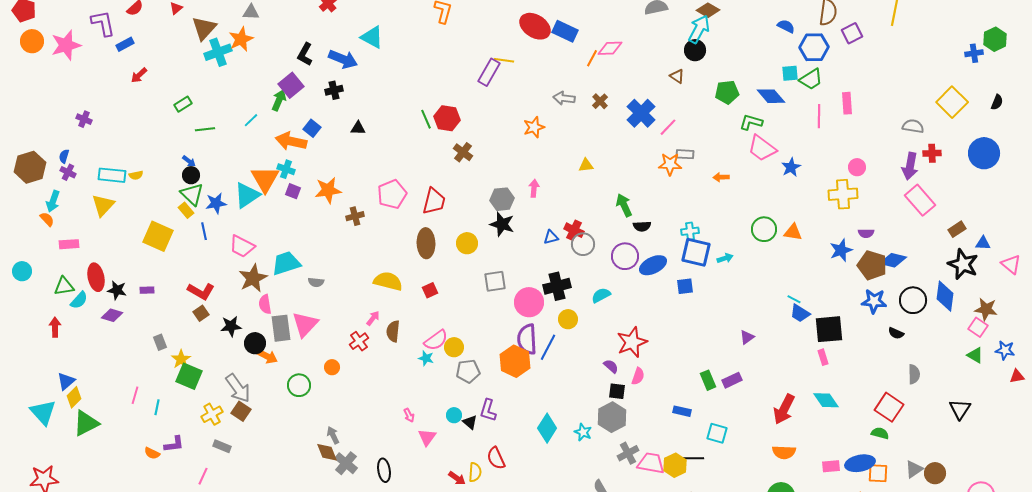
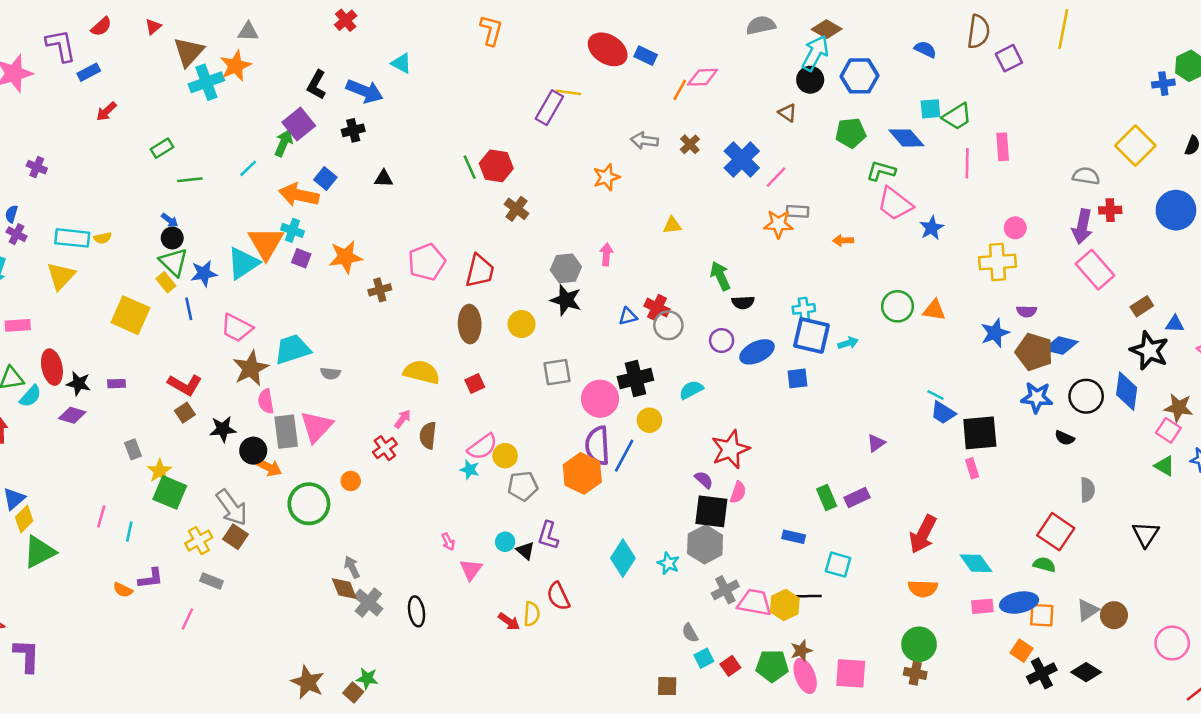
blue rectangle: (565, 31) -> (646, 56), size x0.7
cyan triangle: (372, 37) -> (401, 63), size x0.7
blue hexagon: (814, 47) -> (860, 76), moved
purple circle: (625, 256) -> (722, 340), size x0.7
green circle: (299, 385) -> (309, 504), size x1.4
black square: (617, 391) -> (711, 511), size x1.6
cyan diamond: (826, 400) -> (976, 563), moved

